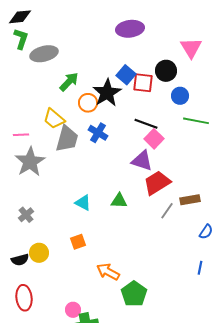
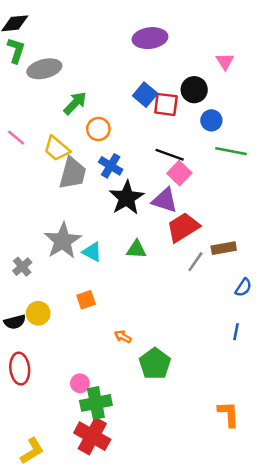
pink triangle: (191, 48) -> (225, 61), size x0.7
black star: (107, 93) -> (127, 198), moved
pink line: (21, 135) -> (16, 138), moved, turned 42
gray star: (30, 162) -> (63, 241), moved
orange arrow: (108, 272) -> (123, 337), size x0.6

